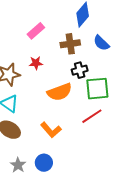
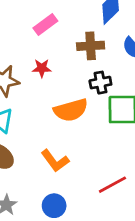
red line: (92, 116) -> (112, 185), moved
blue circle: (44, 163) -> (54, 206), moved

